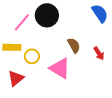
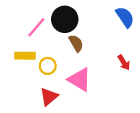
brown semicircle: (74, 45) -> (76, 43), moved
red triangle: (16, 78) -> (49, 97), moved

